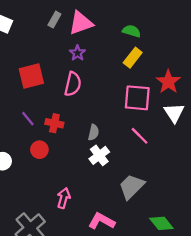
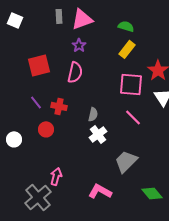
gray rectangle: (54, 20) -> (59, 16), turned -32
pink arrow: (64, 198) -> (56, 176), moved

